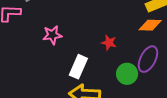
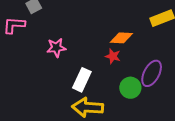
orange diamond: (150, 25) -> (121, 38), moved

